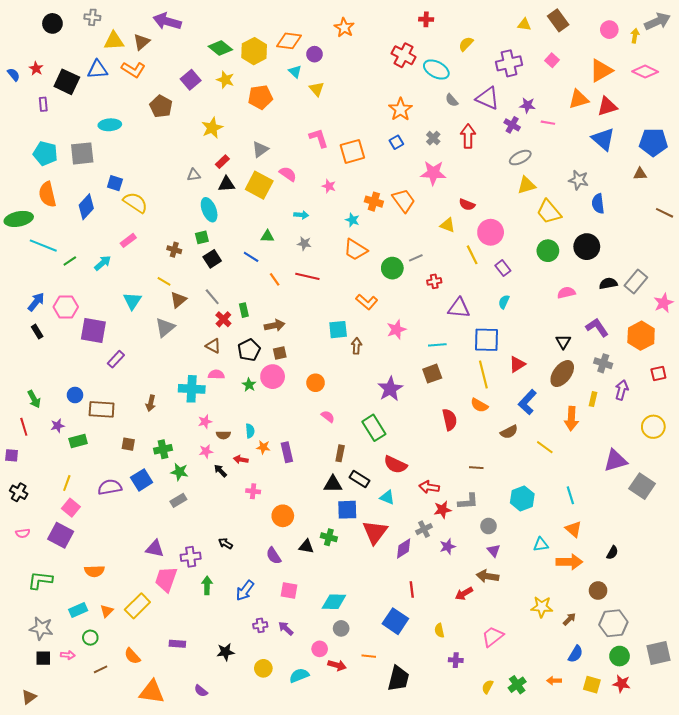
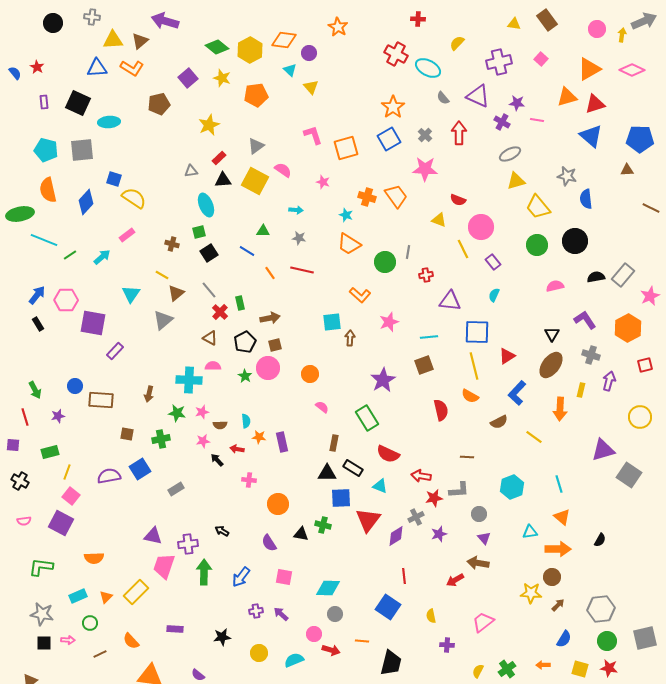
black square: (67, 82) -> (78, 103), moved
brown pentagon: (161, 106) -> (159, 104), turned 30
blue square: (396, 142) -> (389, 139), size x1.6
gray line: (416, 258) -> (408, 252), turned -56
green rectangle: (78, 441) -> (50, 452), moved
green star: (179, 472) -> (177, 413), moved
green arrow: (207, 585) -> (204, 572), size x1.4
brown circle: (598, 591) -> (552, 577), moved

